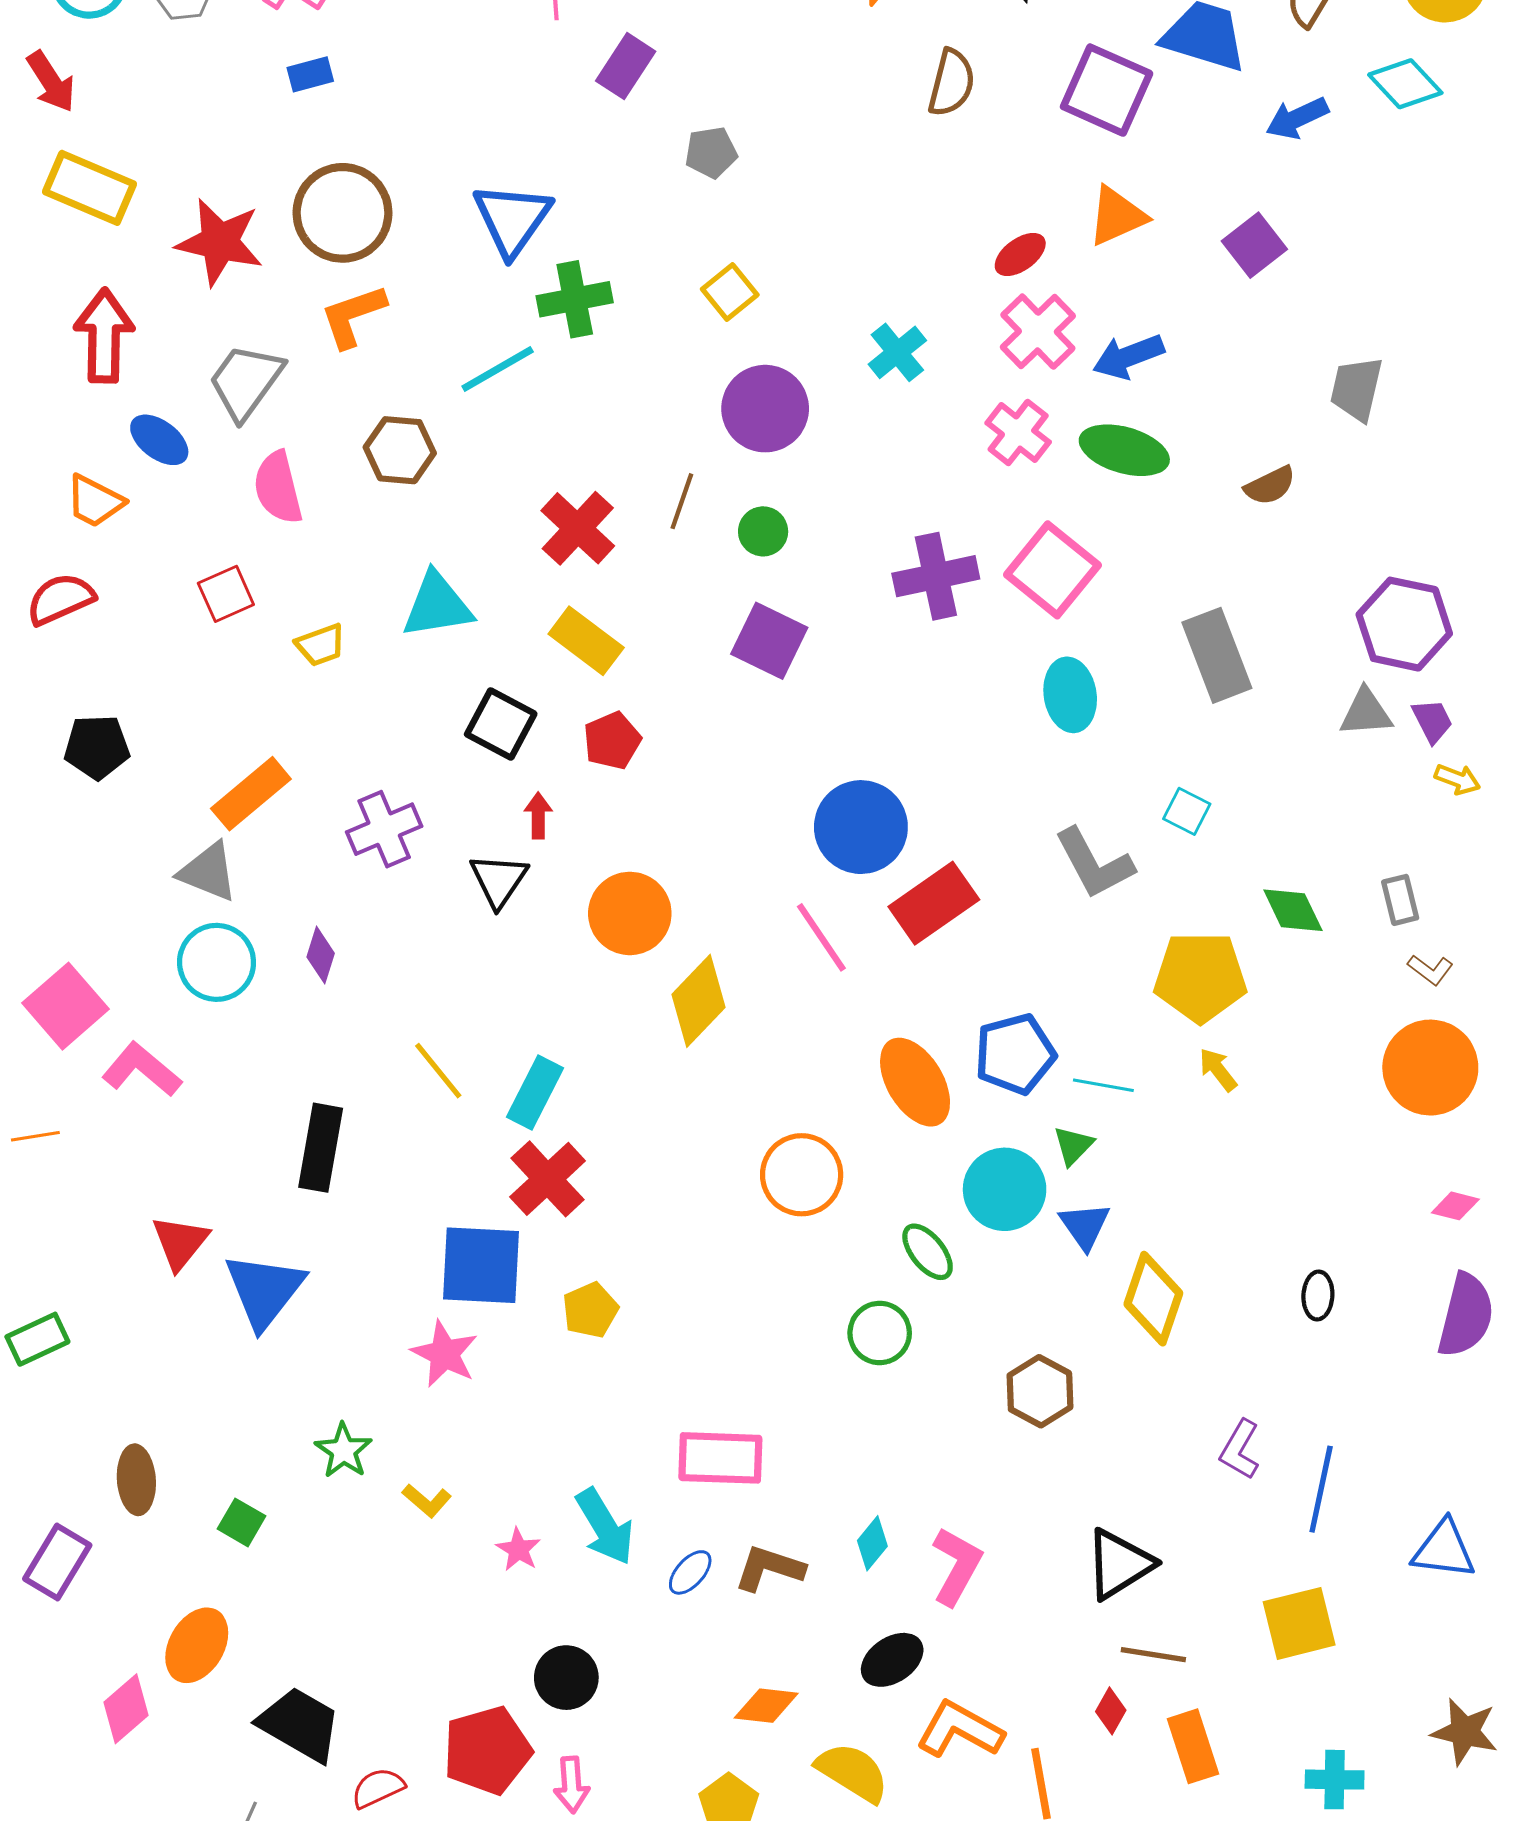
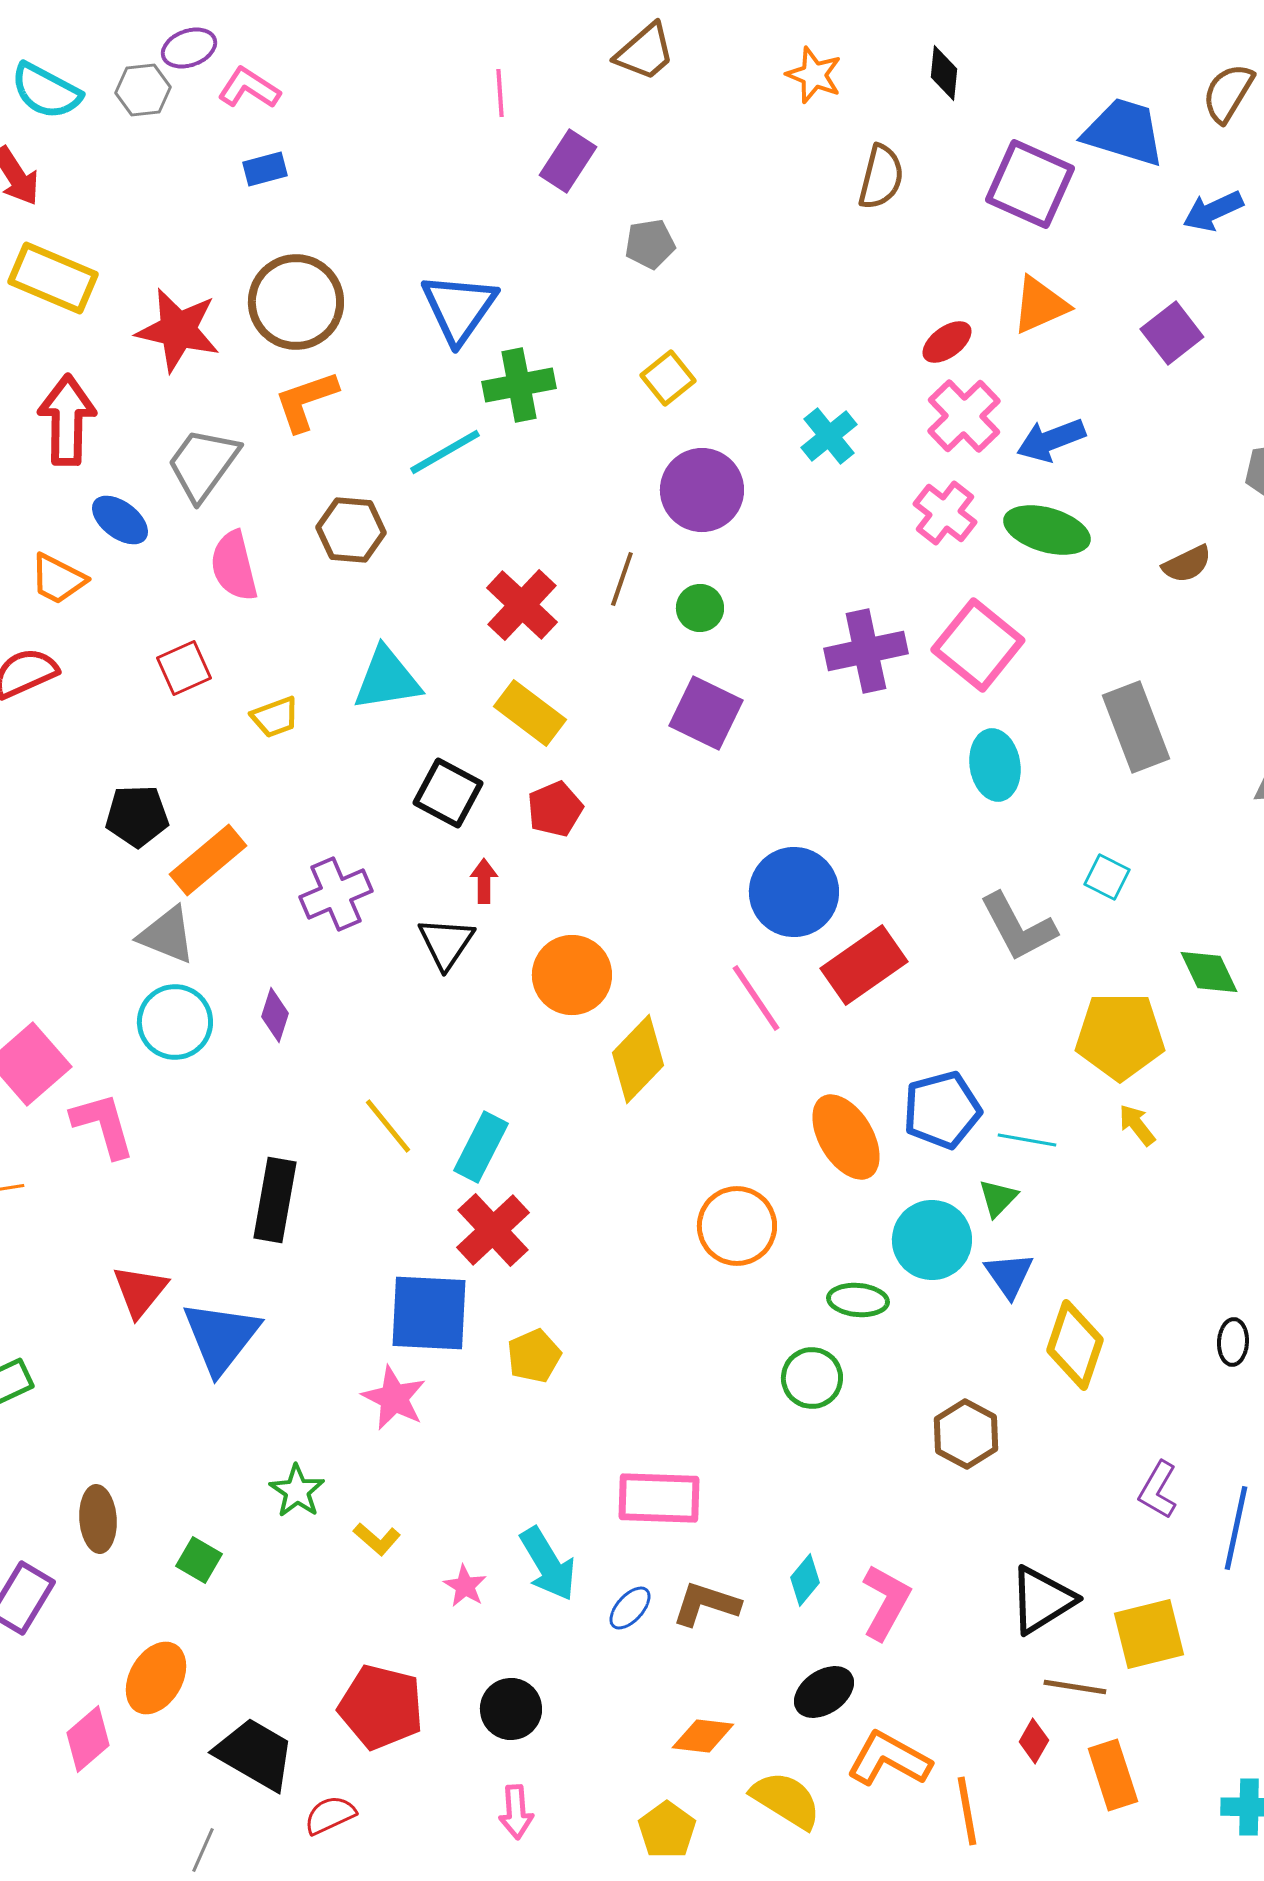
black pentagon: (97, 747) -> (137, 816), moved
pink L-shape: (142, 1070) -> (103, 1125), turned 34
green ellipse: (928, 1252) -> (858, 1300), turned -46
yellow square: (1299, 1623) -> (1149, 1634), moved
red pentagon: (487, 1750) -> (381, 1707), moved, turned 30

